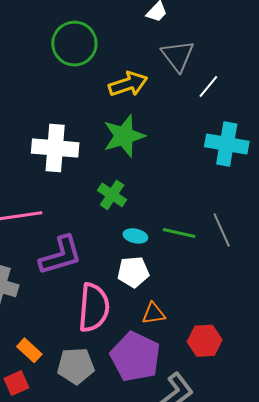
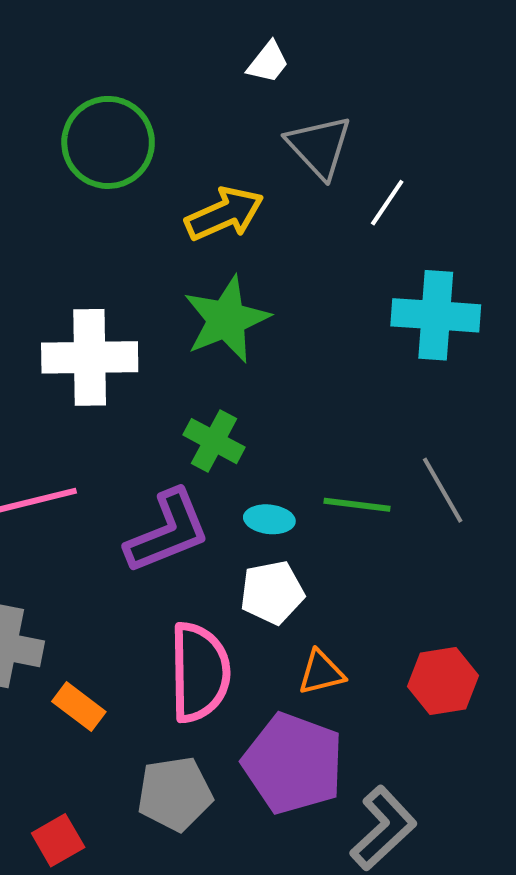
purple L-shape: (61, 255) -> (168, 532), moved
red hexagon: (205, 341) -> (443, 681), moved
orange rectangle: (29, 350) -> (79, 707), moved

